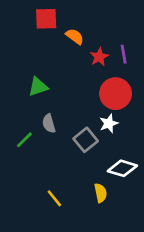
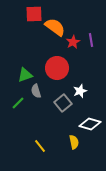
orange semicircle: (75, 36) -> (55, 27), size x1.5
green triangle: (38, 87) -> (25, 75), moved
red circle: (116, 94) -> (57, 68), moved

